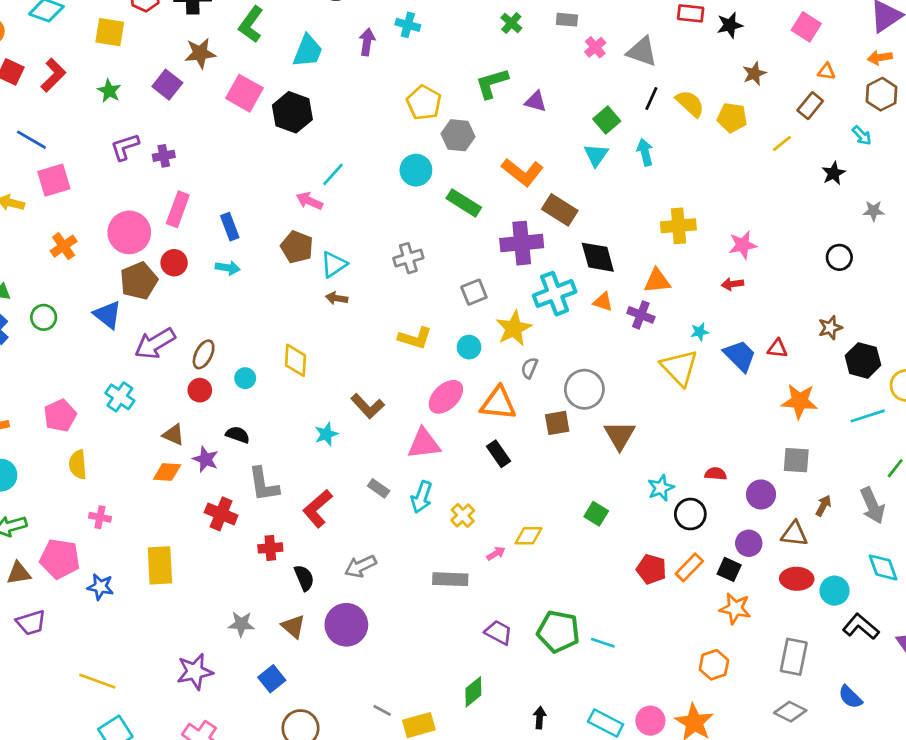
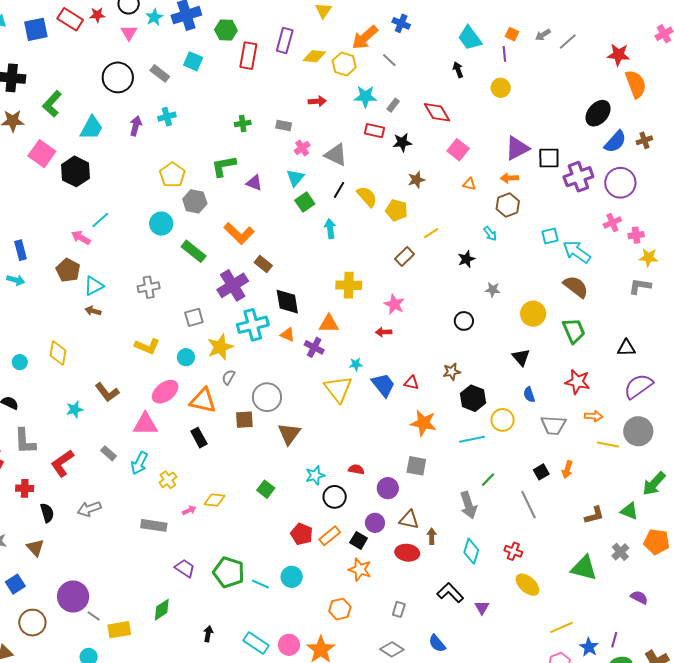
green cross: (511, 23) -> (243, 124), turned 35
cyan cross: (408, 25) -> (167, 117), turned -36
brown rectangle: (810, 106) -> (404, 256), moved
cyan triangle: (596, 155) -> (295, 178), moved
brown rectangle: (560, 210) -> (263, 264), size x0.7
purple cross: (522, 243) -> (233, 285), turned -32
pink star: (743, 245) -> (394, 304), turned 30
brown arrow: (823, 506) -> (432, 536), moved, turned -35
cyan diamond: (883, 567) -> (471, 551), turned 30
cyan circle: (835, 591) -> (292, 577), moved
purple circle: (346, 625) -> (73, 597), moved
gray rectangle: (794, 657) -> (399, 609), size x0.6

